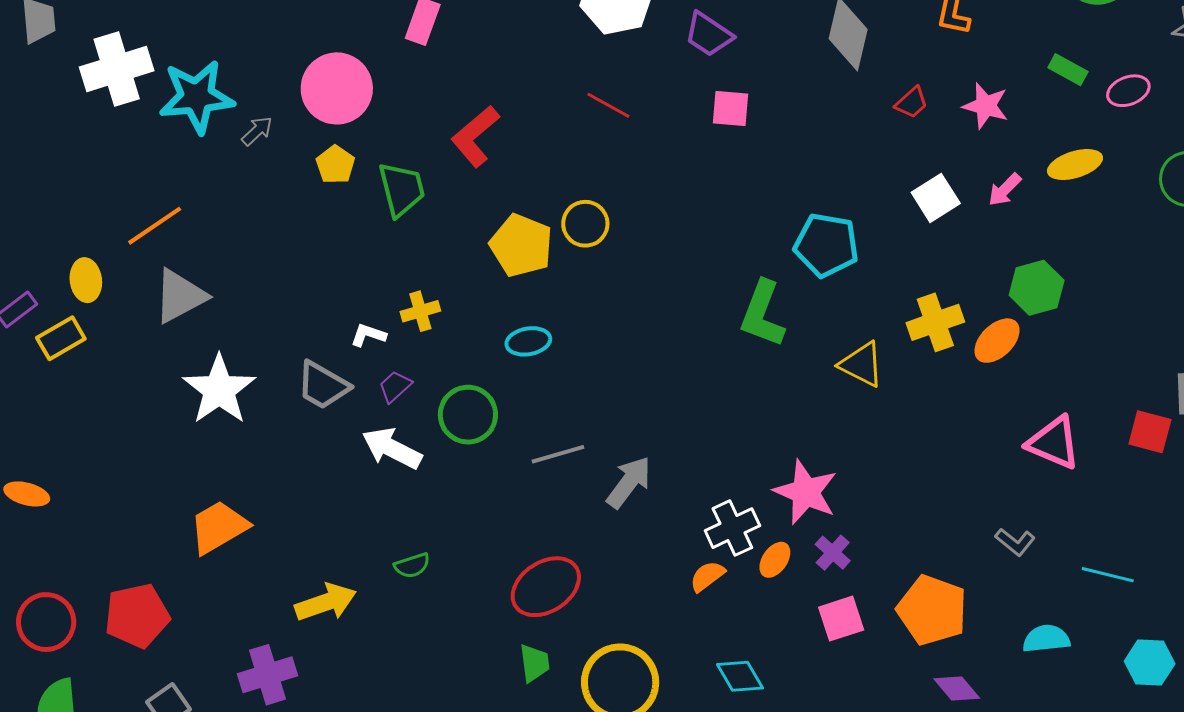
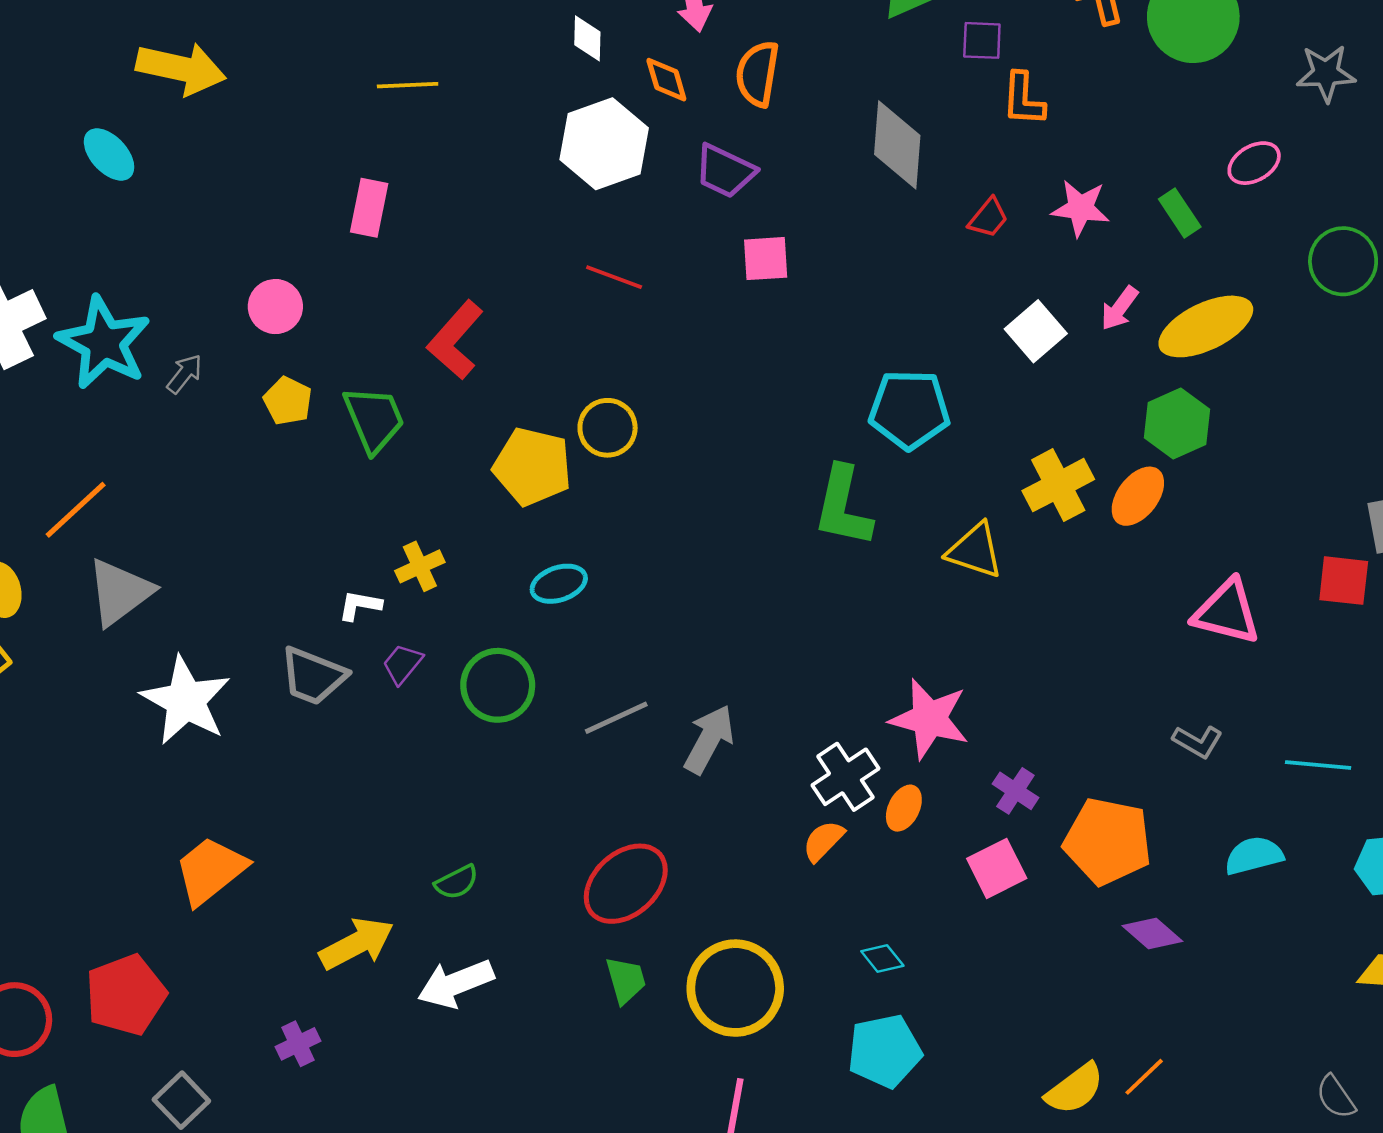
green rectangle: (1068, 70) -> (1180, 213), moved, turned 36
pink circle: (337, 88) -> (275, 307), size x0.6
cyan star: (197, 97) -> (104, 343), turned -30
yellow ellipse: (1075, 165) -> (1206, 326), moved, size x1.4
white arrow: (392, 448) -> (456, 984), moved, turned -40
purple cross: (833, 553) -> (1015, 791), moved
purple cross: (267, 675) -> (298, 1044), size x0.6
cyan diamond: (740, 676) -> (882, 958), size x0.7

